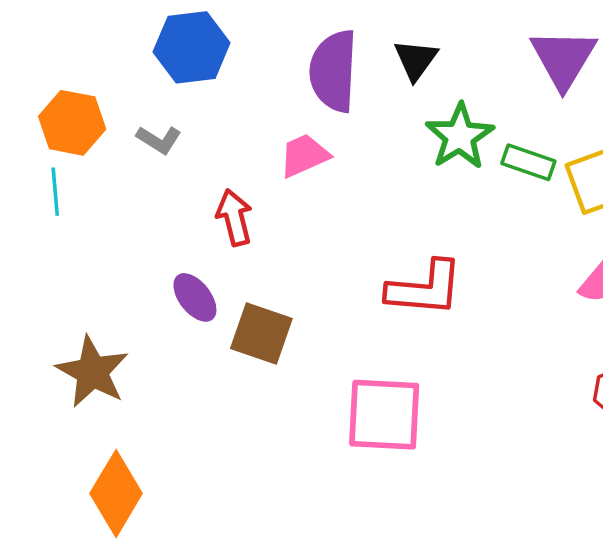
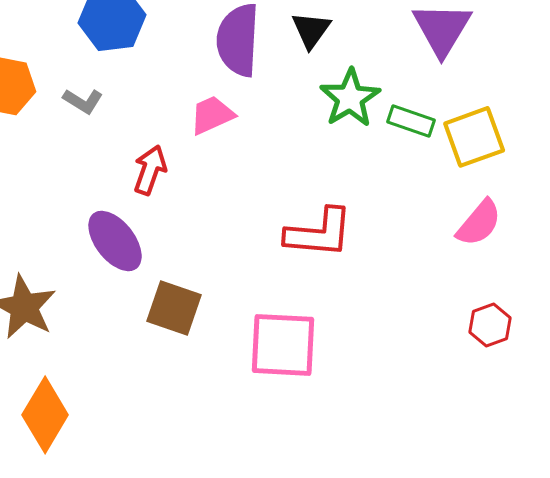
red arrow: (234, 217) -> (150, 170), turned 33
purple ellipse: (195, 297) -> (115, 241), size x1.4
brown square: (261, 334) -> (174, 308), moved

